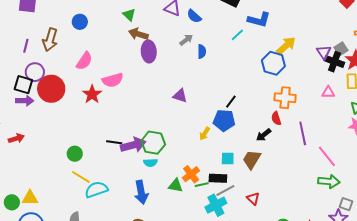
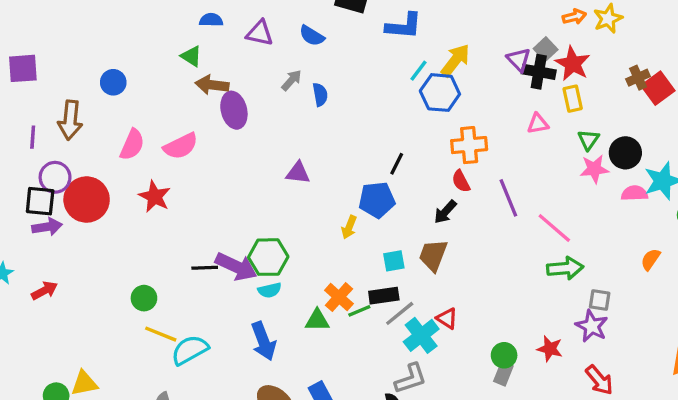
blue semicircle: (194, 16) -> (312, 36), moved
cyan line: (237, 35) -> (418, 71), moved
pink semicircle: (113, 80) -> (181, 146), moved
black line: (231, 102) -> (397, 164), moved
purple arrow: (133, 145) -> (236, 267), turned 50
cyan cross: (216, 205) -> (421, 335), moved

